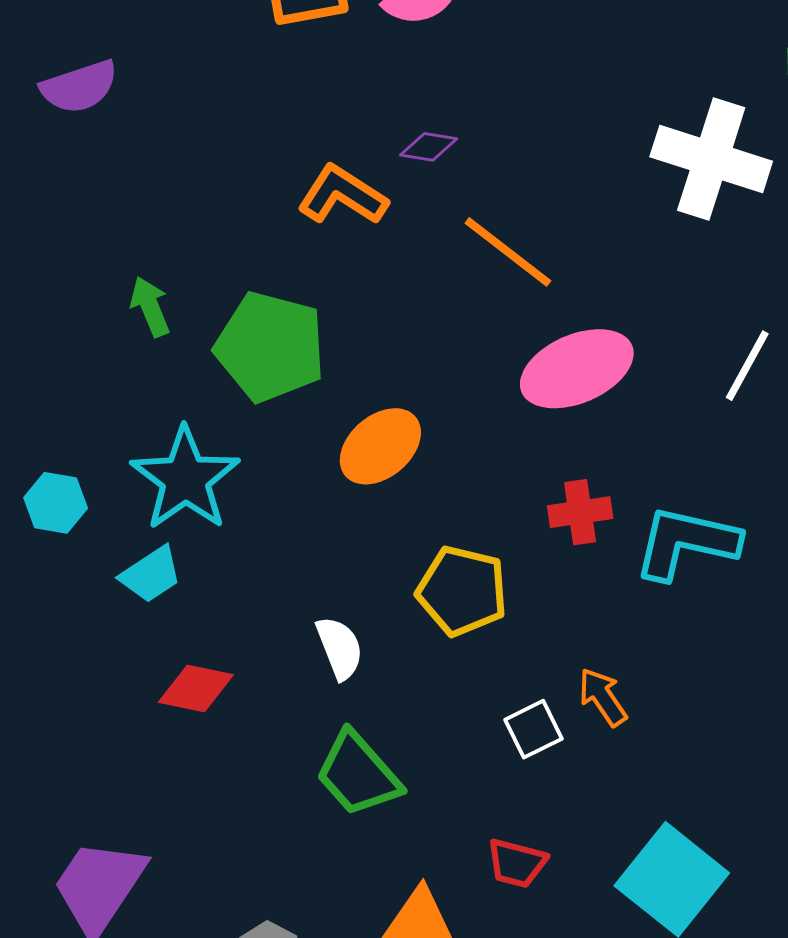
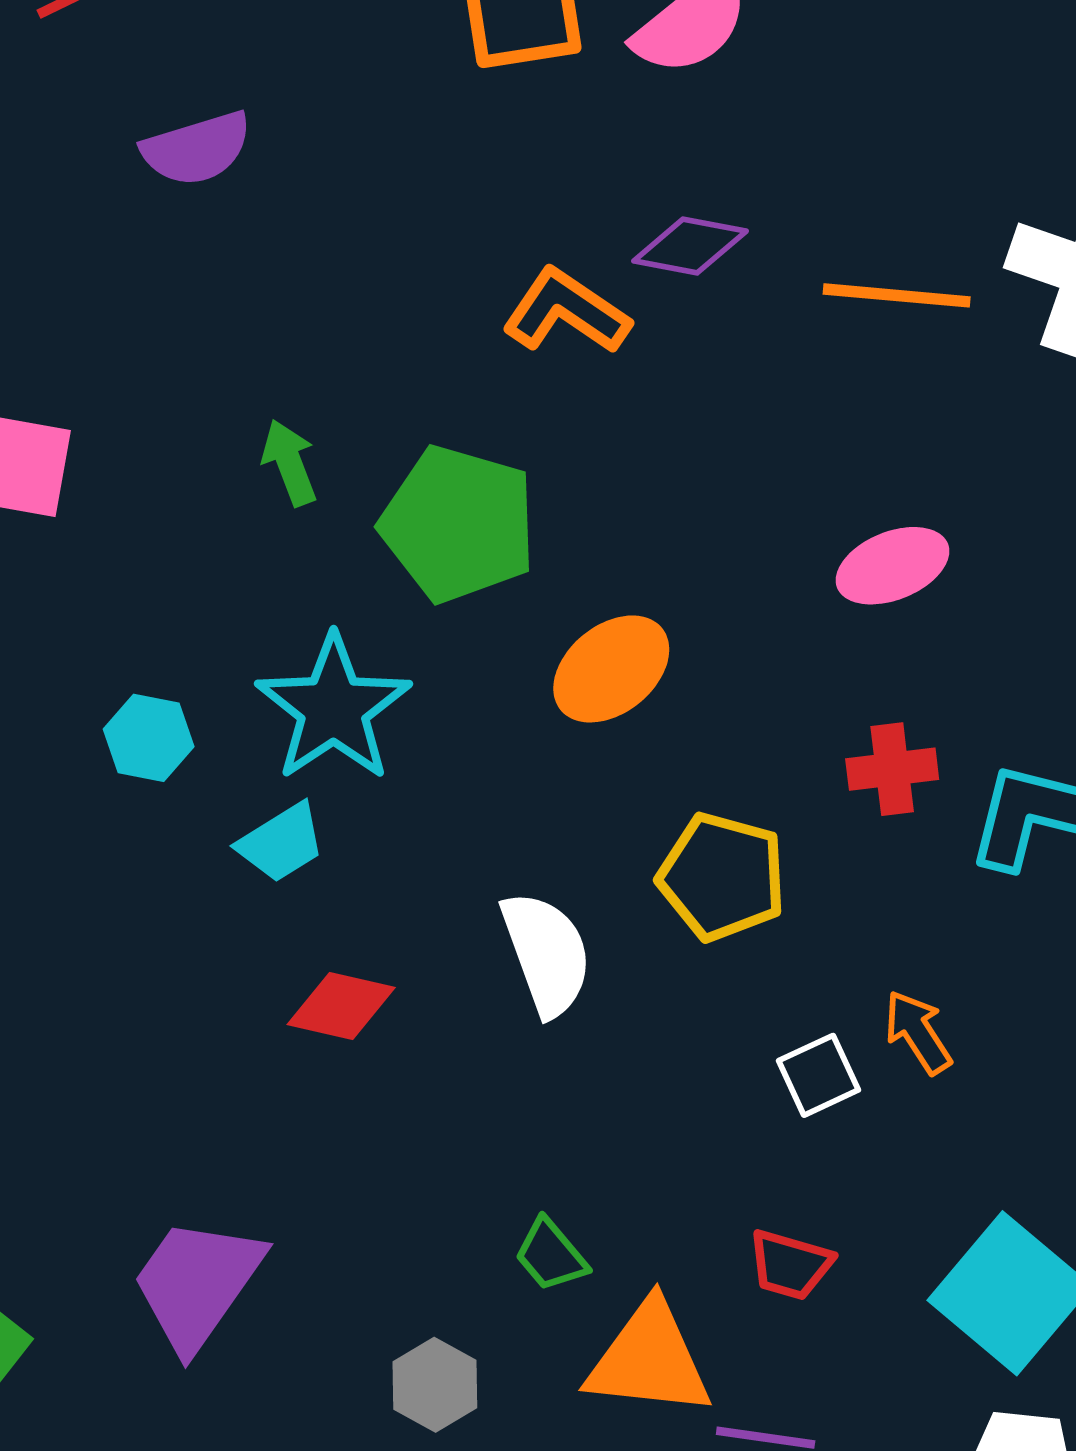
purple diamond: (429, 147) -> (690, 246), size x1.4
orange line: (508, 252) -> (897, 295), moved, turned -34
pink ellipse: (577, 369) -> (892, 566), size x0.7
white semicircle: (340, 648) -> (546, 954), size x1.4
green trapezoid: (358, 774) -> (551, 1255), moved, size x0.6

